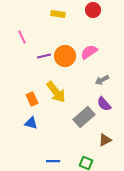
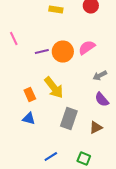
pink line: (22, 37) -> (14, 39), moved
gray rectangle: (84, 117) -> (69, 119), moved, turned -30
brown triangle: (105, 140) -> (96, 128), moved
blue line: (53, 161) -> (51, 157), turned -32

